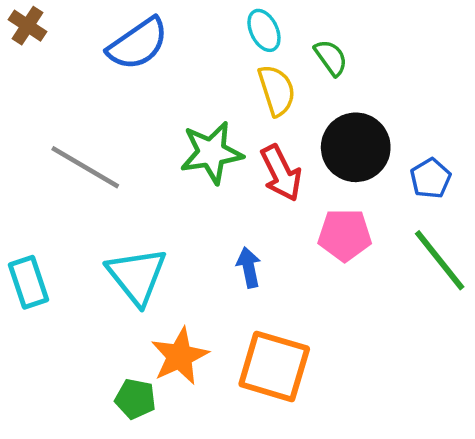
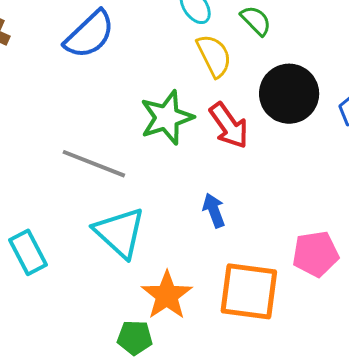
gray line: (85, 167) -> (94, 164), moved
pink pentagon: (345, 235) -> (316, 254), moved

